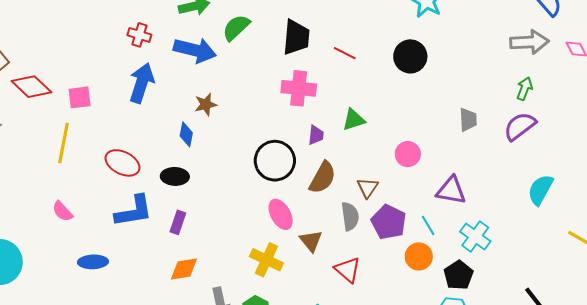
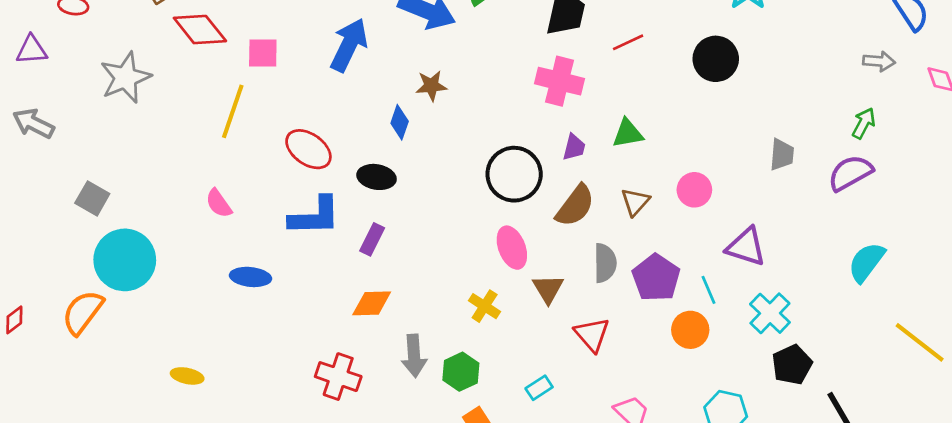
gray arrow: (529, 42) -> (879, 61), size x0.6
red line: (345, 53) -> (628, 42), turned -60
brown triangle: (368, 188) -> (635, 202), moved
yellow cross: (266, 260) -> (485, 306), size x0.7
black pentagon: (459, 275) -> (792, 365), moved

